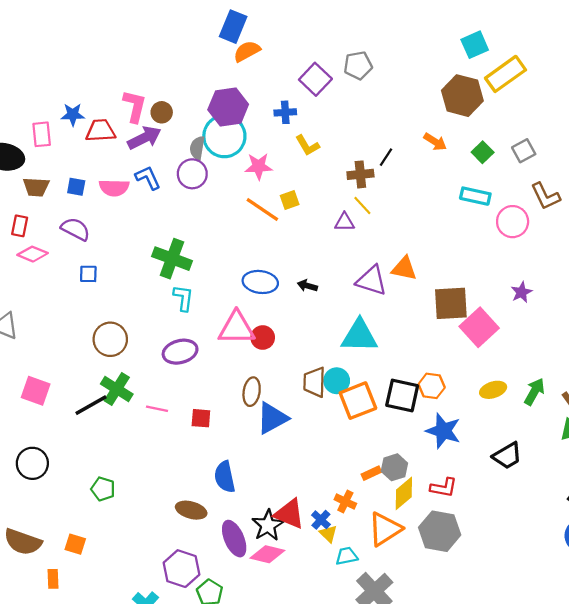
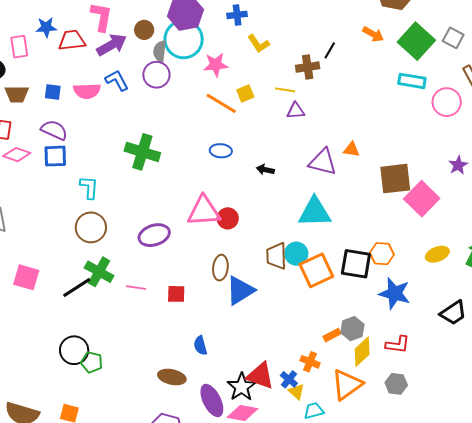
brown circle: (162, 112) -> (144, 30), moved
gray square: (524, 151) -> (453, 38), turned -30
green square: (483, 152) -> (416, 41), size x1.8
yellow line: (362, 205) -> (285, 90), moved, turned -36
orange triangle: (404, 268) -> (352, 149), size x0.7
blue square: (88, 274) -> (55, 156), moved, size x1.4
blue ellipse: (260, 282) -> (221, 151), moved, size x0.7
cyan L-shape: (183, 298) -> (89, 187), moved
black circle: (32, 463) -> (74, 350), moved
blue semicircle: (225, 477) -> (200, 345), size x0.7
gray hexagon: (440, 531) -> (396, 384), size x0.6

